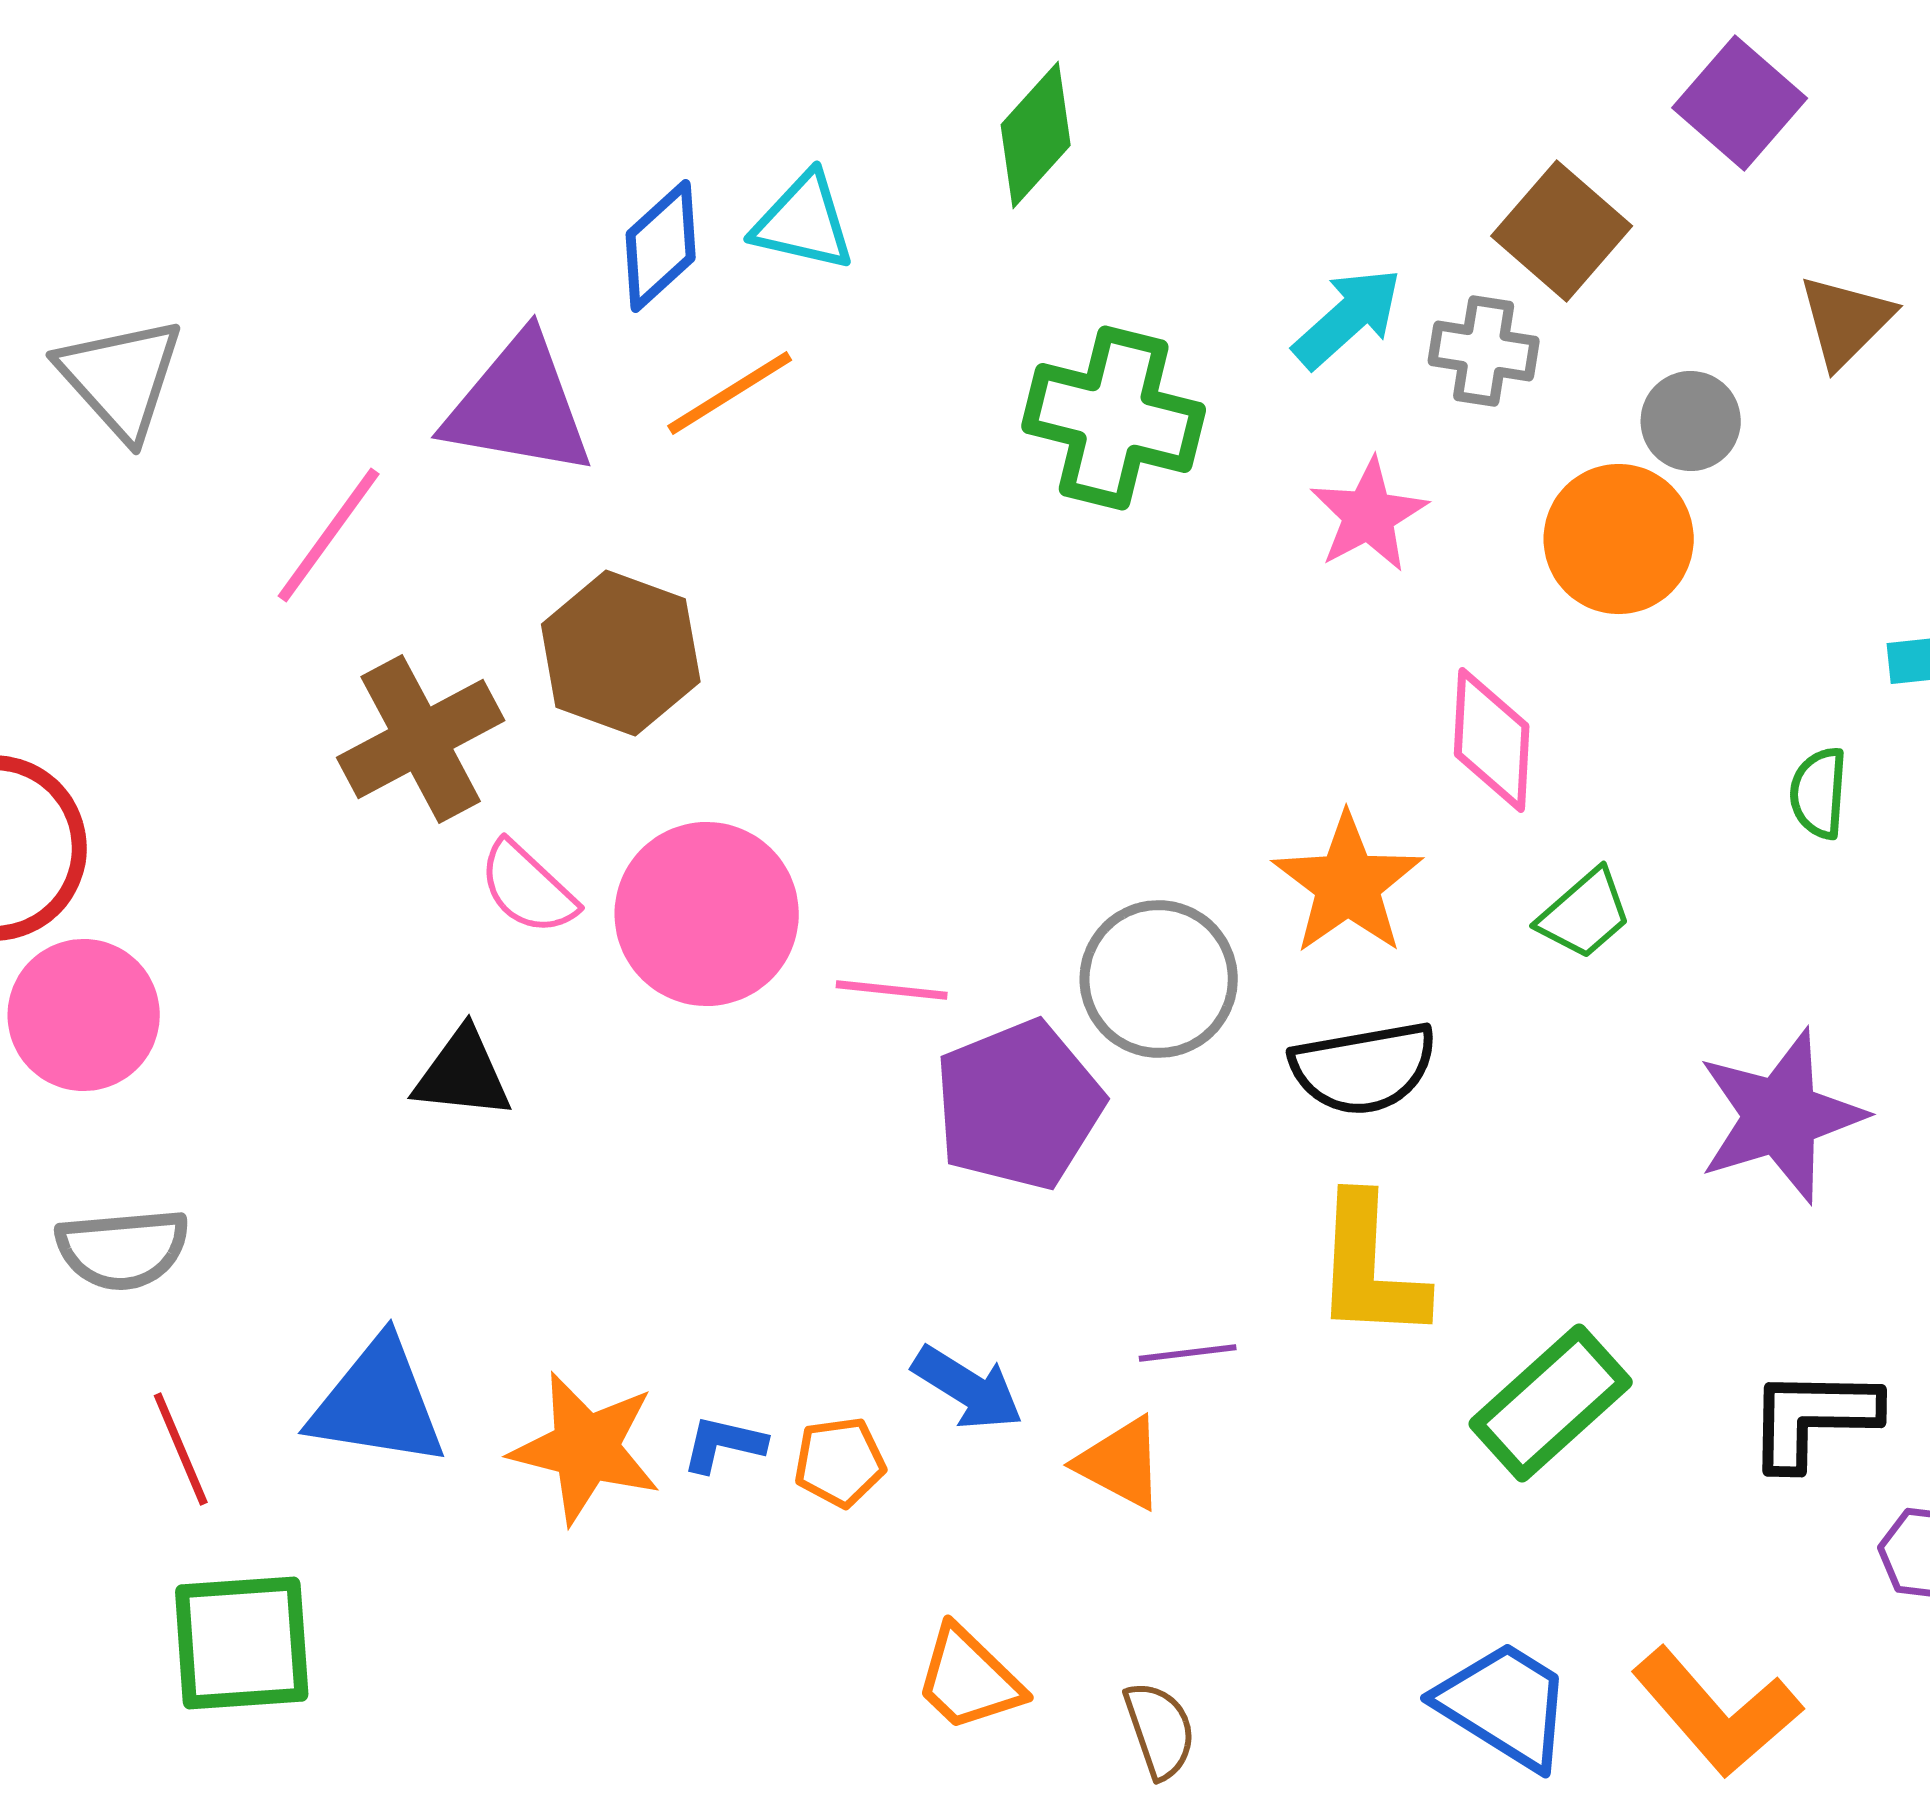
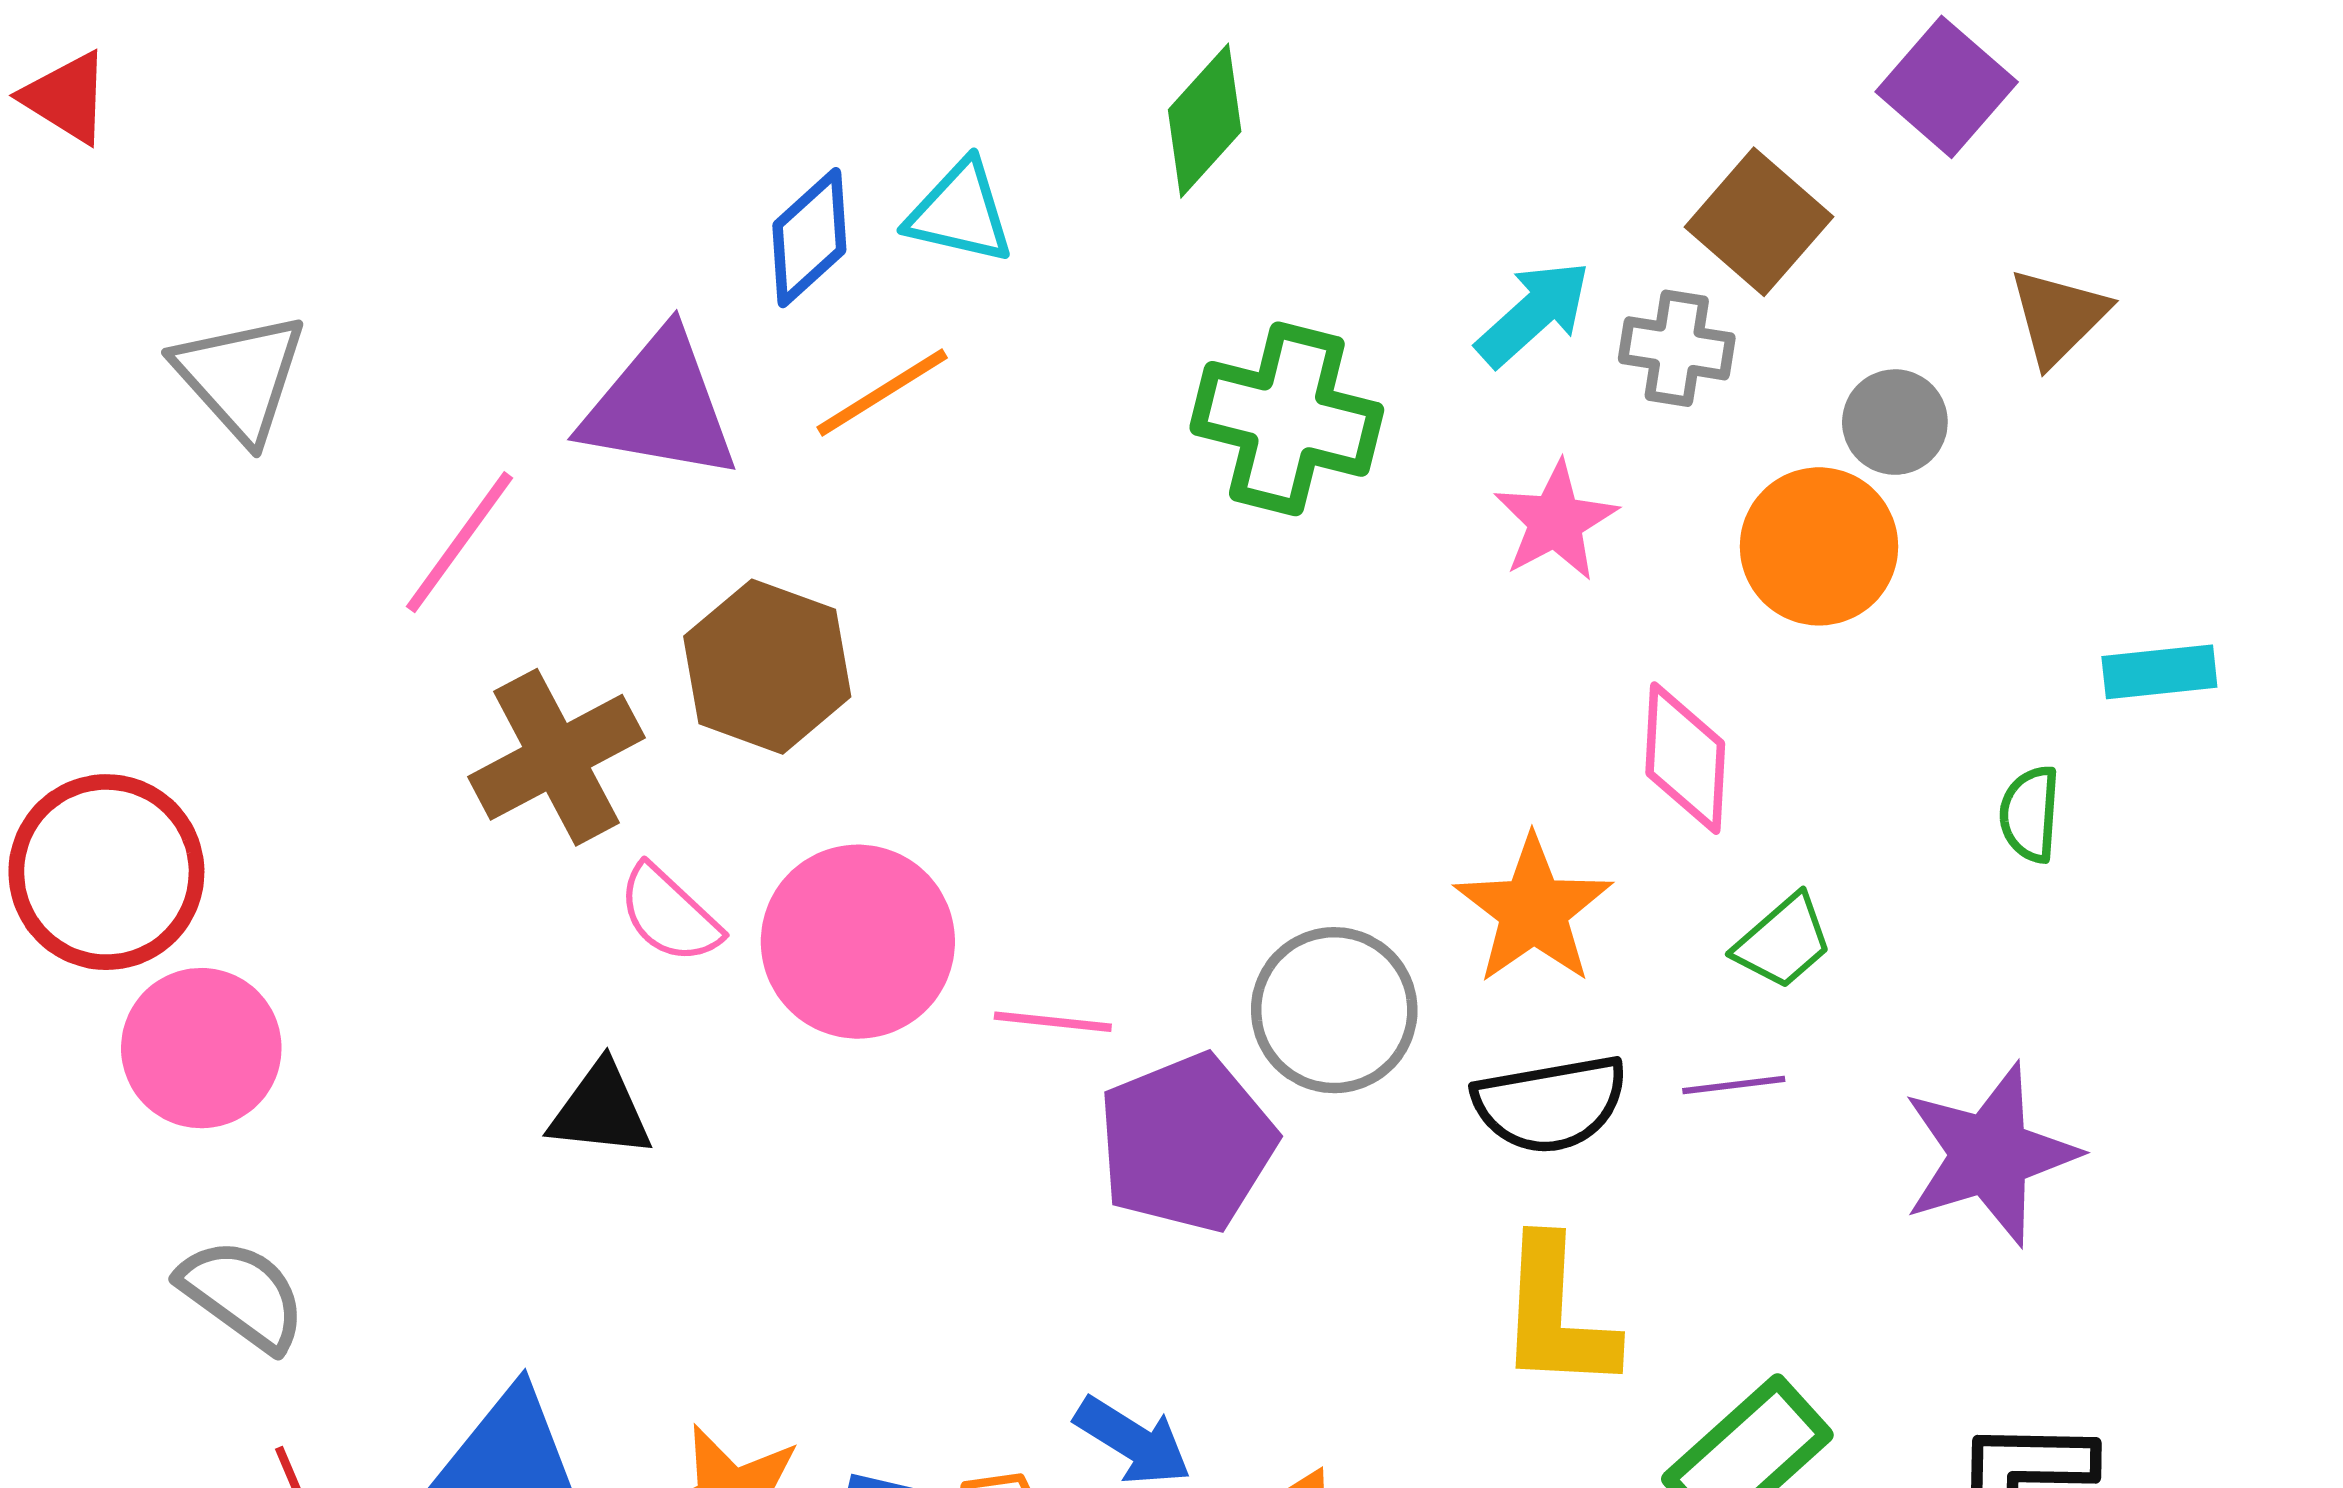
gray semicircle: (123, 1249) -> (242, 1295), turned -139
purple line: (1188, 1353) -> (1734, 1085), moved

